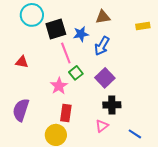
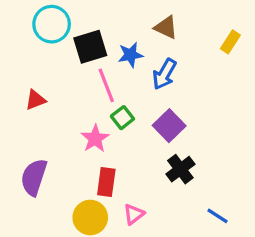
brown triangle: (103, 17) -> (166, 27), turned 35
yellow rectangle: (143, 26) -> (230, 42), turned -48
red triangle: (22, 62) -> (35, 100), turned -32
black cross: (112, 105) -> (180, 169), turned -36
pink triangle: (102, 126) -> (134, 214), moved

